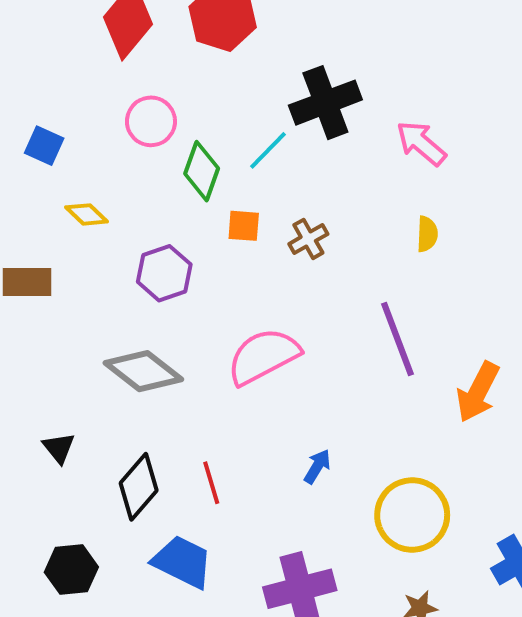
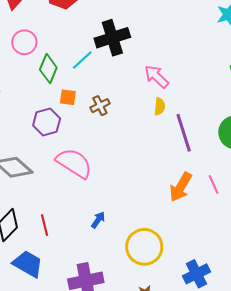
pink arrow: (421, 143) -> (157, 77), moved
purple hexagon: (164, 273) -> (47, 122), moved
purple line: (398, 339) -> (184, 133), moved
pink semicircle: (263, 356) -> (74, 163), turned 57

